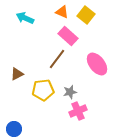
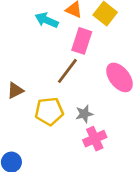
cyan arrow: (25, 18) -> (47, 20), moved
pink rectangle: (68, 36) -> (82, 41), turned 66

